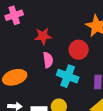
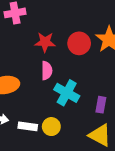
red circle: (79, 50) -> (79, 43), moved

